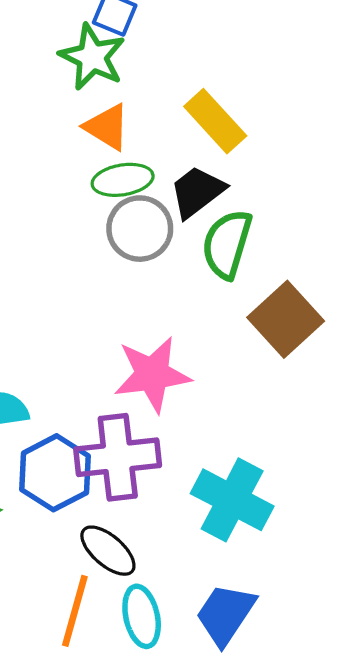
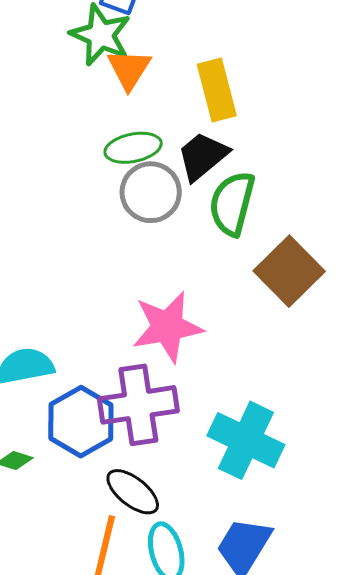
yellow rectangle: (215, 121) -> (217, 90), turned 30
orange triangle: (107, 127) -> (129, 69), moved, turned 33

